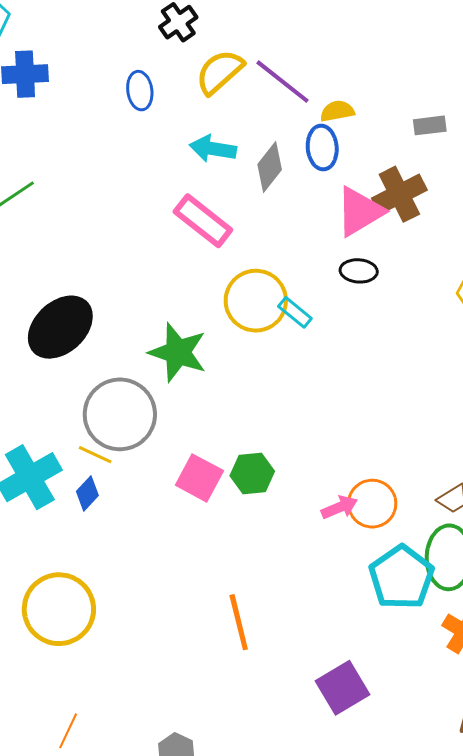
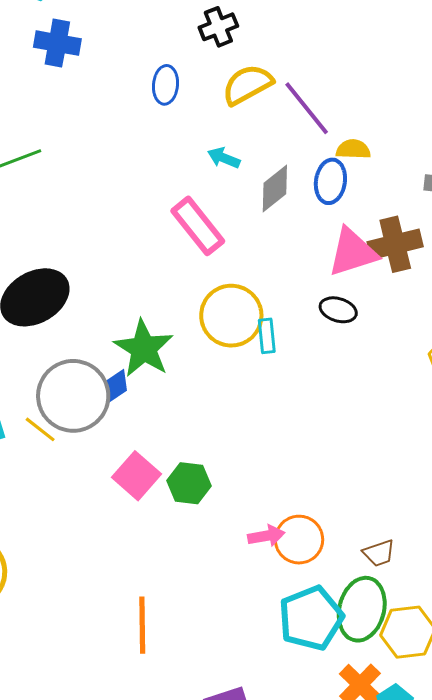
cyan arrow: (213, 149) -> (224, 158), size x0.7
cyan rectangle: (295, 312) -> (267, 336), turned 32
blue diamond: (87, 493) -> (116, 386), moved

